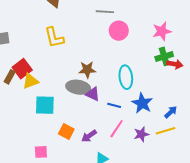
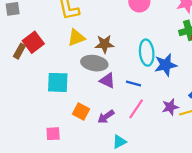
yellow triangle: (30, 81) -> (76, 38), moved
purple triangle: (93, 94) -> (107, 80), moved
blue star: (142, 103) -> (166, 65), moved, turned 30
purple star: (141, 134) -> (170, 107), moved

